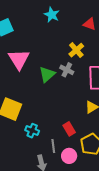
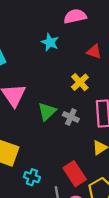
gray cross: (67, 70) -> (71, 117), moved
red rectangle: (69, 129) -> (75, 174), size x1.5

